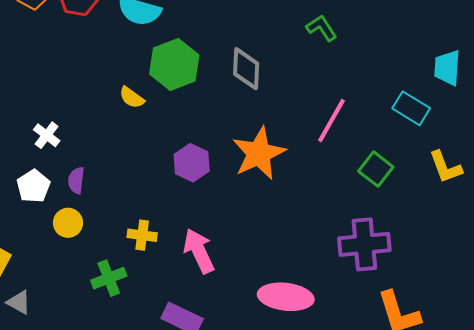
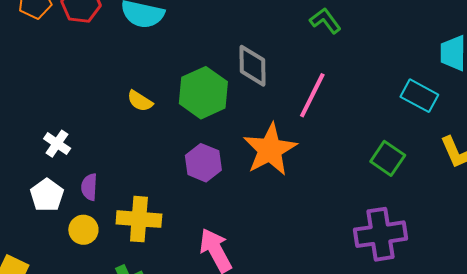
green hexagon: (174, 65) -> (203, 93), moved
pink line: (331, 120) -> (312, 95), moved
yellow cross: (142, 235) -> (139, 219), moved, size x1.5

